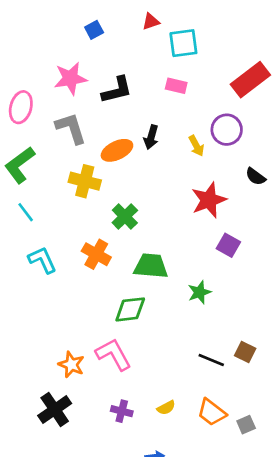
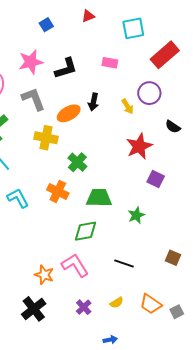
cyan square: (183, 43) -> (133, 28), moved
black line: (211, 360) -> (124, 263), moved
purple cross: (122, 411) -> (84, 307), turned 35

